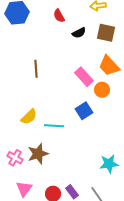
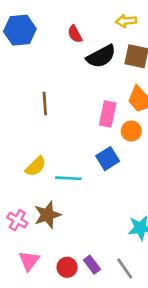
black semicircle: (79, 33) -> (101, 56), size x1.6
pink rectangle: (84, 77) -> (108, 114), turned 54

